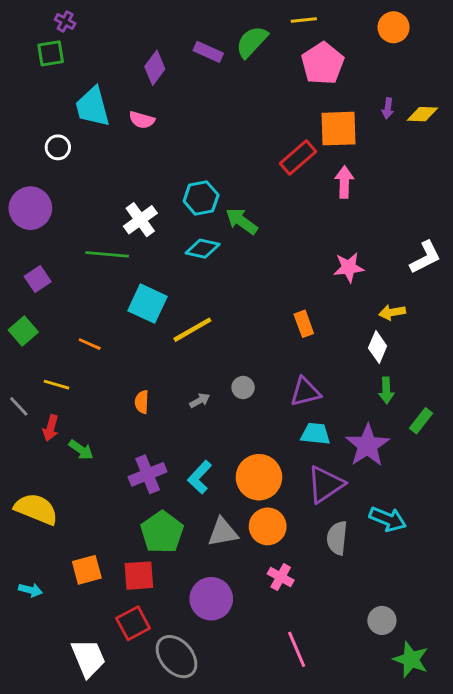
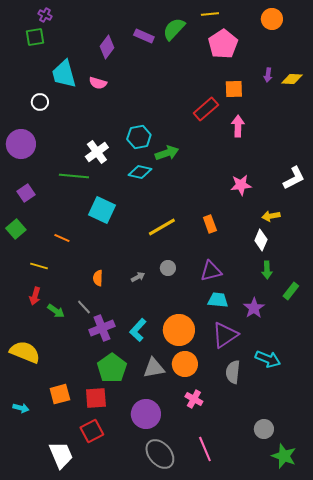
orange square: (339, 129) -> (234, 89), size x0.7
green arrow: (242, 221) -> (167, 153), turned 125
yellow line: (192, 330) -> (162, 227), moved
gray line: (19, 406) -> (84, 307), moved
purple star: (367, 445) -> (254, 308), size x0.7
gray ellipse: (177, 657) -> (160, 454), moved

